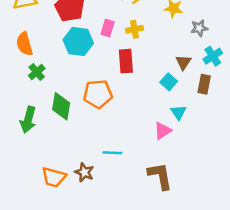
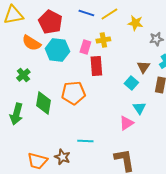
pink rectangle: (108, 28) -> (85, 47), moved
orange semicircle: (24, 44) -> (31, 43), moved, turned -42

